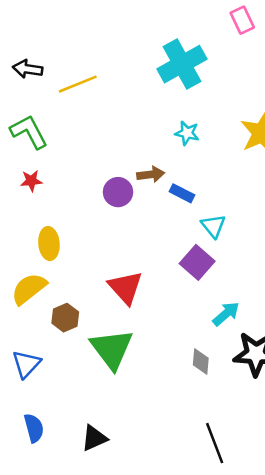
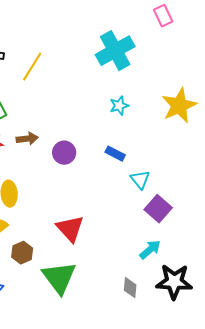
yellow line: (78, 84) -> (32, 67), turned -36
cyan star: (187, 133) -> (119, 106), turned -30
brown arrow: (151, 174) -> (27, 139), moved
purple square: (197, 262) -> (158, 209), moved

